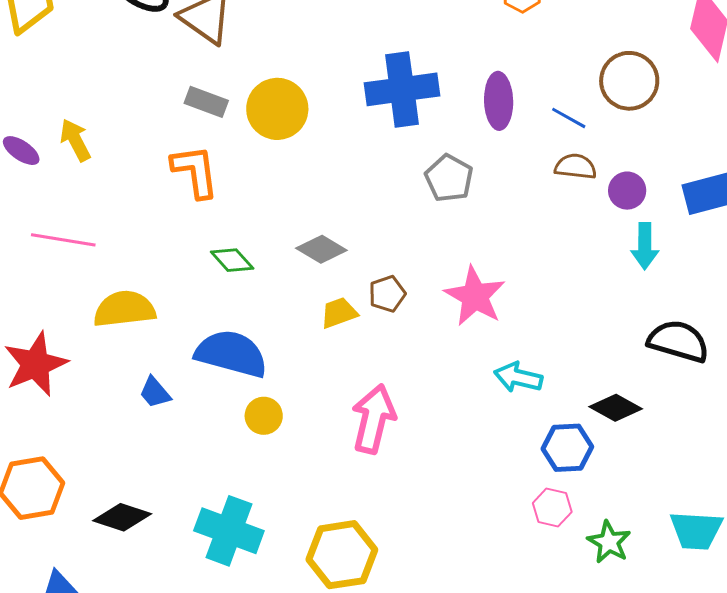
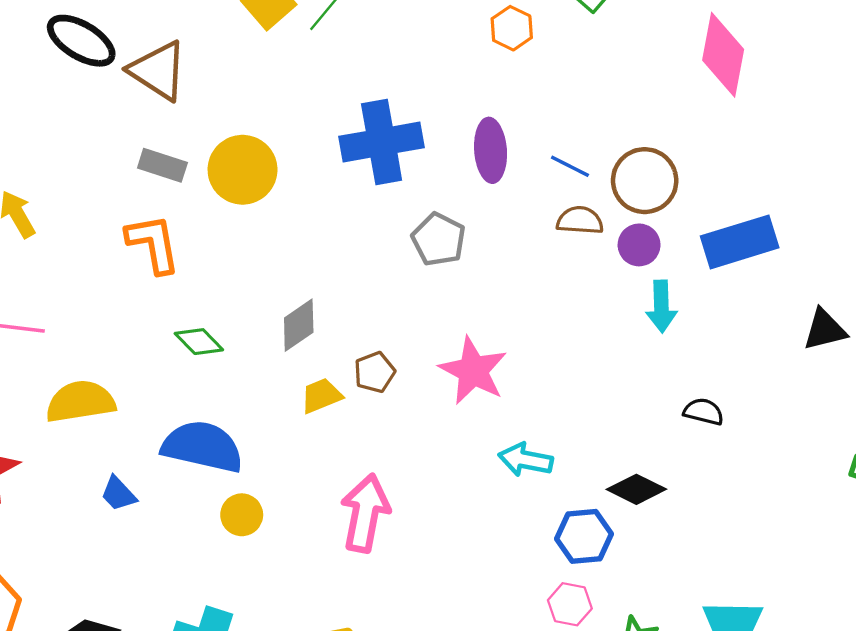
brown circle: (629, 81) -> (645, 181), moved
gray diamond: (321, 249) -> (299, 325), turned -63
black semicircle: (678, 341) -> (704, 412), size x0.6

